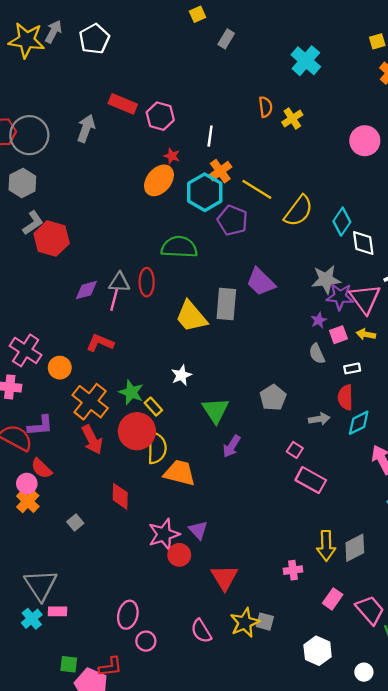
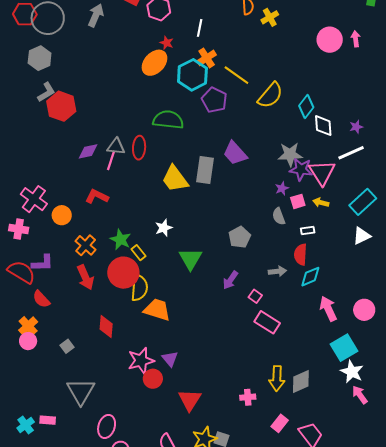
gray pentagon: (273, 398) -> (240, 237), moved
orange cross: (90, 402) -> (86, 245), size x0.7
purple arrow: (232, 446) -> (230, 280), moved
pink circle: (27, 484) -> (28, 341), moved
gray triangle: (41, 585) -> (81, 391), moved

